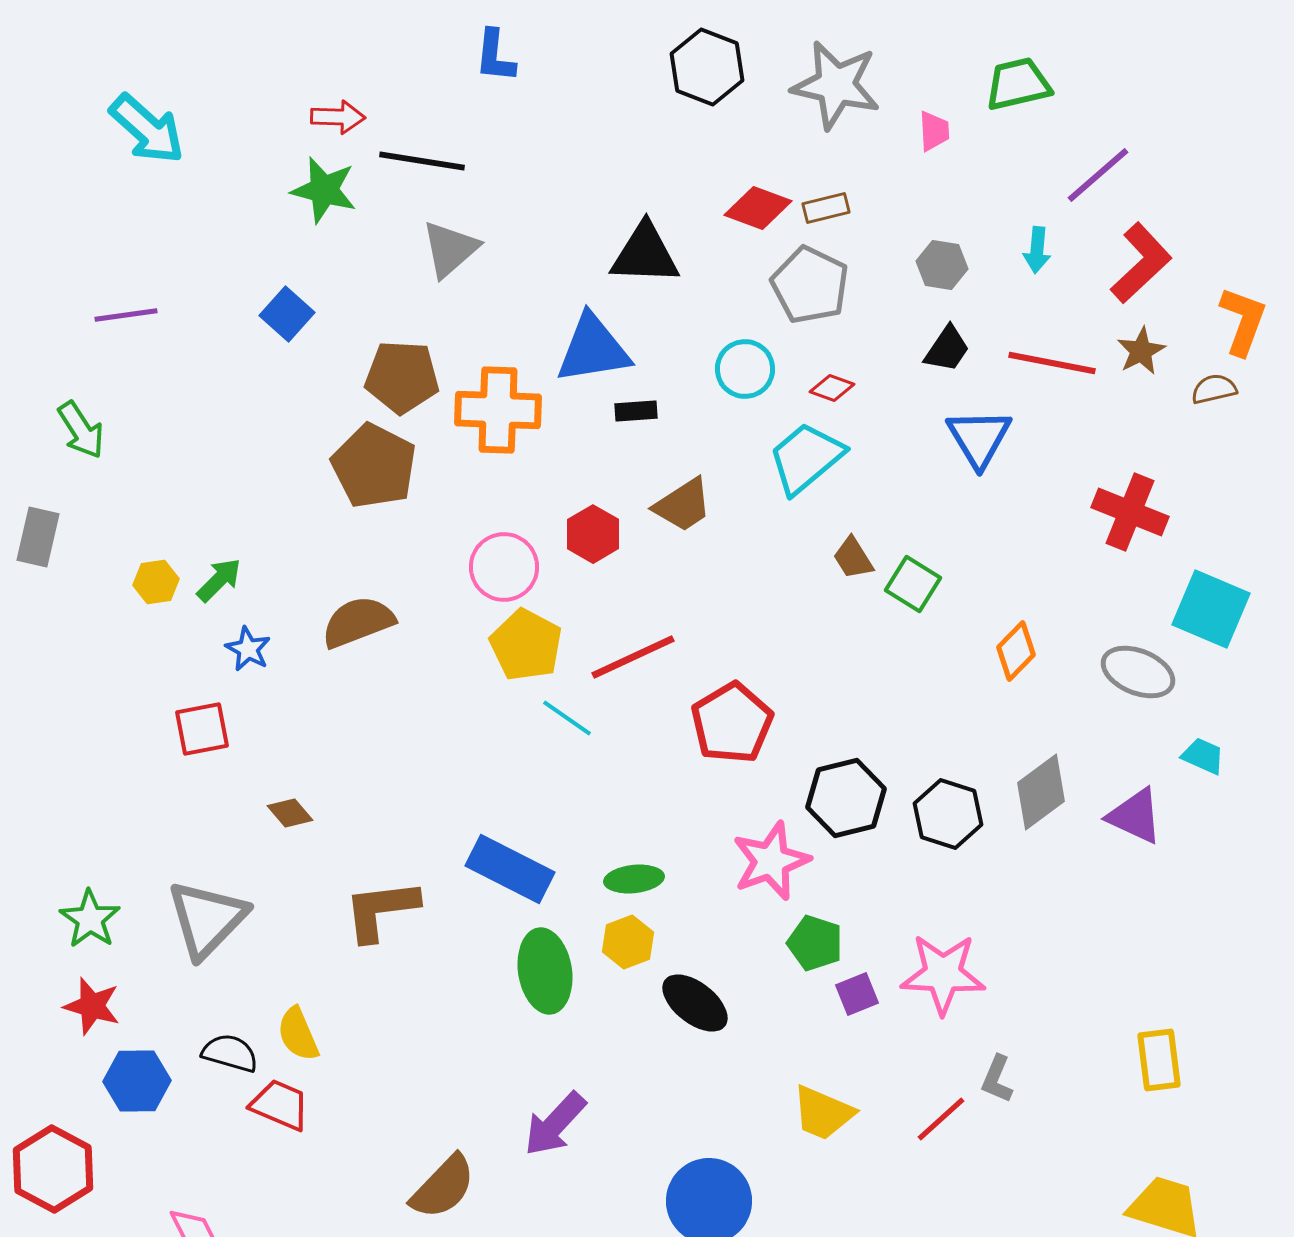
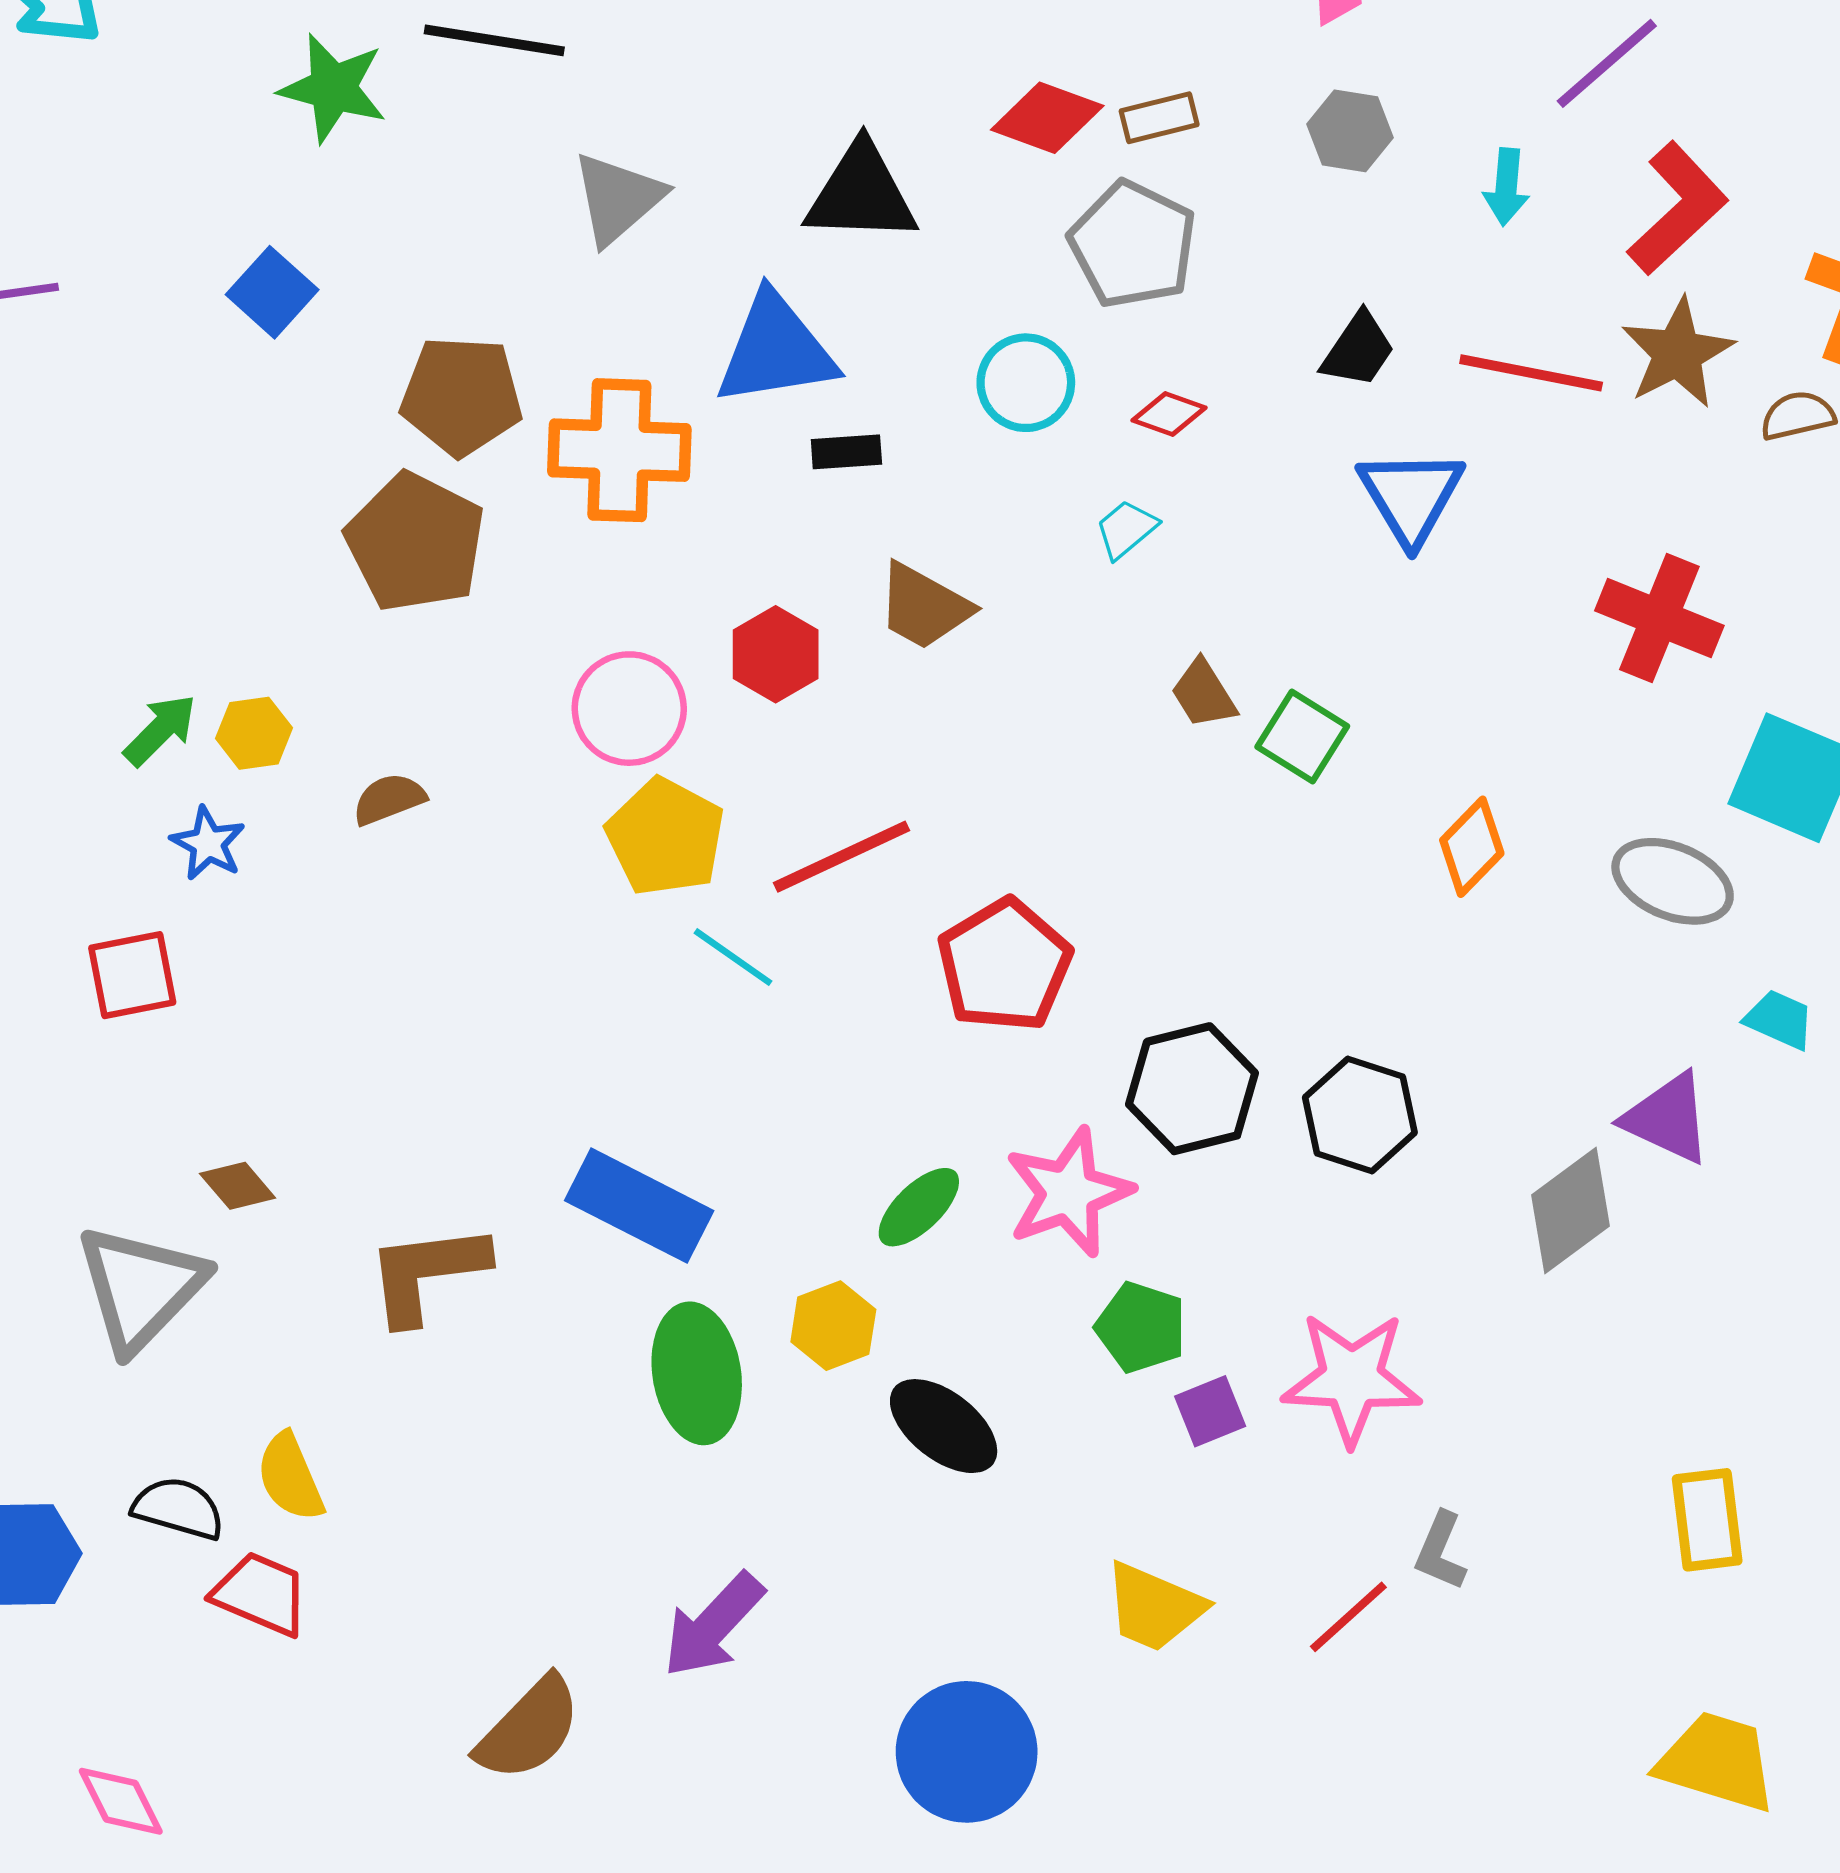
gray triangle: (450, 249) -> (618, 198), moved
gray hexagon: (942, 265) -> (1350, 131), moved
brown star: (1141, 351) -> (1677, 353), size x1.4
cyan trapezoid: (806, 458) -> (1126, 529), size x0.5
brown trapezoid: (683, 505) -> (924, 607), turned 62
yellow hexagon: (156, 582) -> (254, 733), moved
brown semicircle: (358, 622) -> (389, 799), size x0.6
gray diamond: (1041, 792) -> (1571, 1210), moved
brown diamond: (290, 813) -> (238, 1186), moved
green ellipse: (634, 879) -> (919, 1207), moved, turned -38

